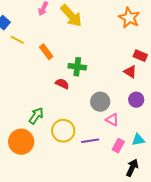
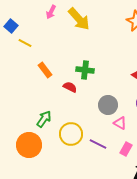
orange rectangle: (46, 52) -> (45, 70), moved
purple line: (90, 141) -> (98, 144), turned 36

